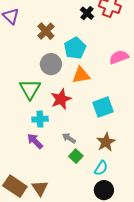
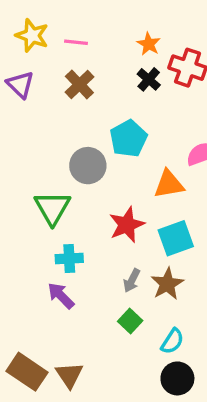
brown cross: (46, 31) -> (79, 84), moved
orange triangle: (81, 75) -> (169, 184), moved
red star: (61, 99) -> (127, 225), moved
gray arrow: (69, 138) -> (132, 280), moved, turned -96
brown star: (106, 142) -> (167, 284), moved

